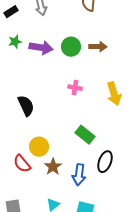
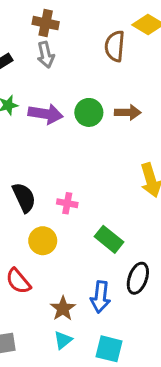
pink cross: (75, 88) -> (67, 203), moved
yellow circle: (39, 147) -> (43, 241), moved
brown star: (53, 167) -> (63, 308), moved

